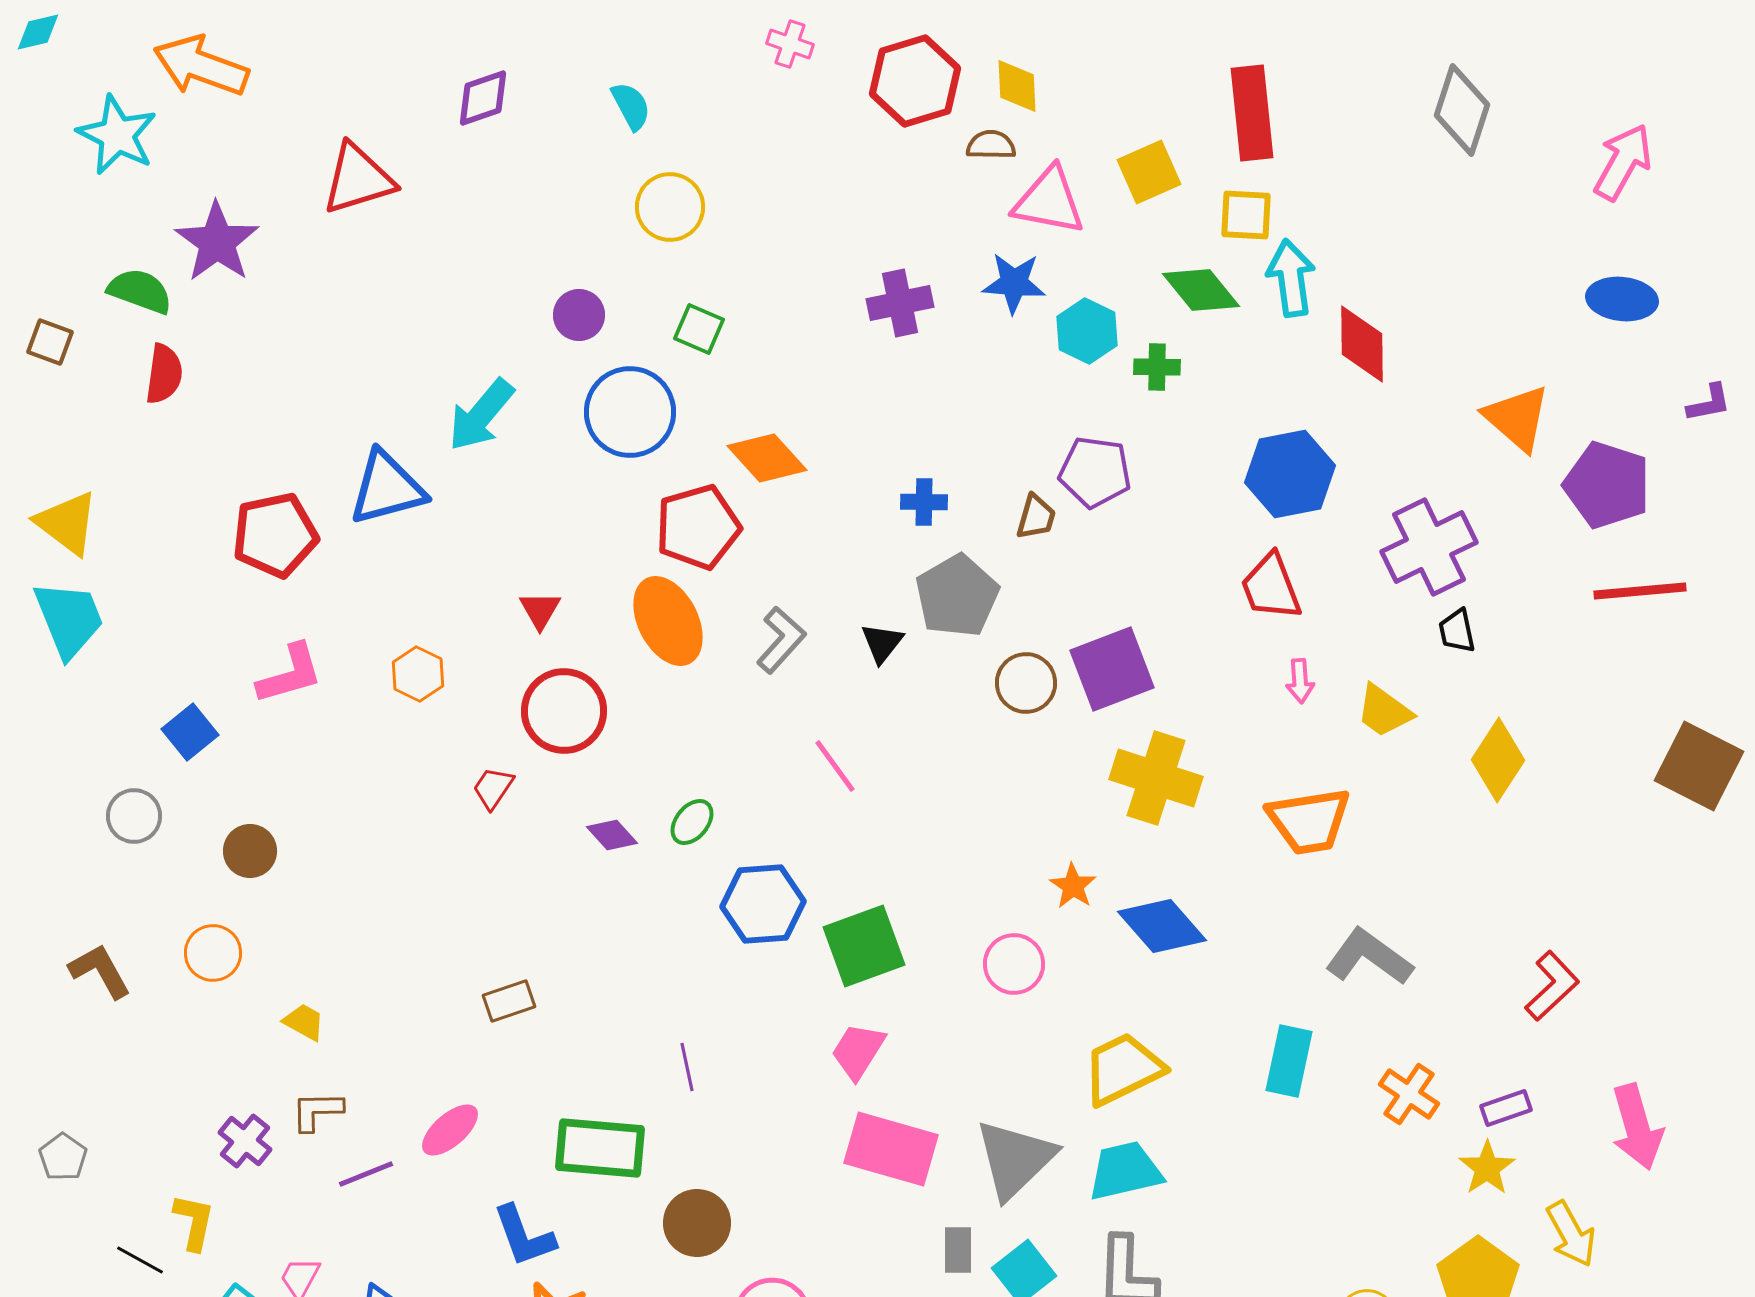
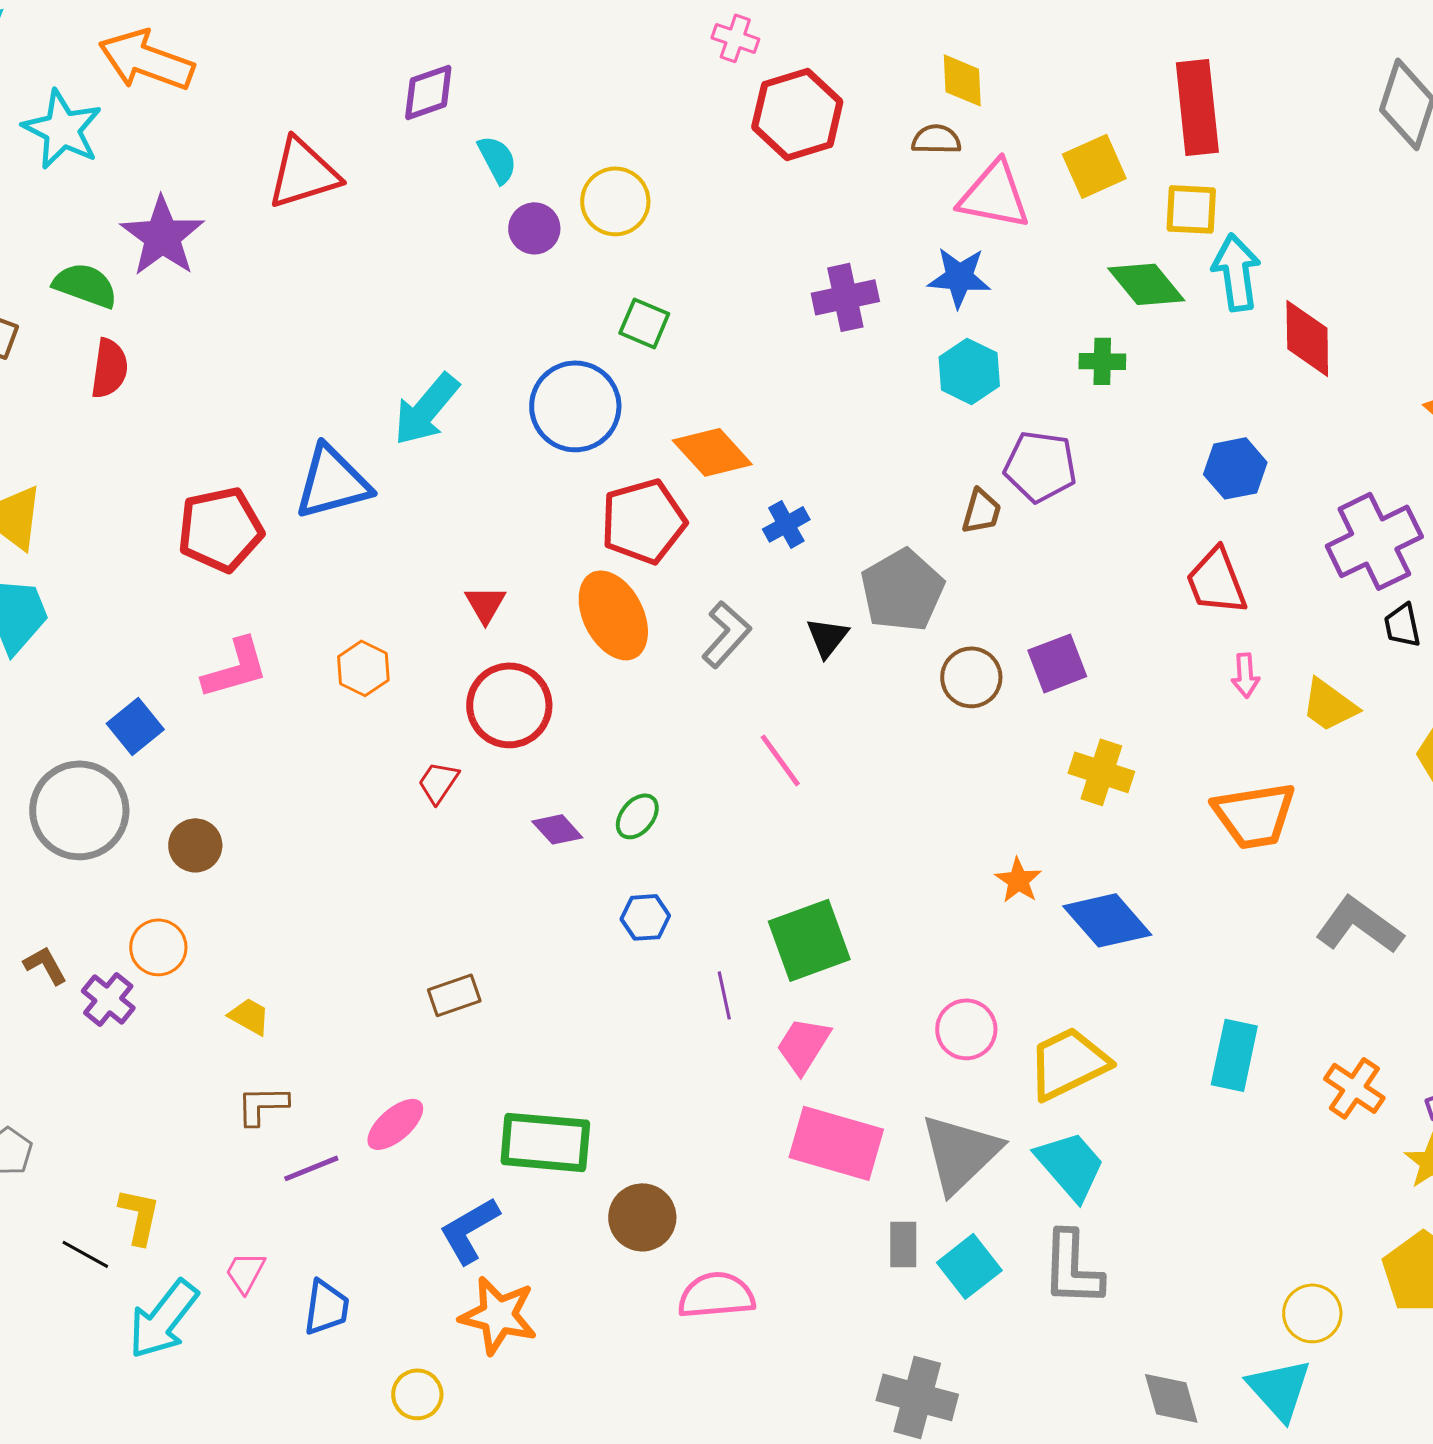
red hexagon: (915, 81) -> (797, 114), moved
cyan semicircle: (631, 106) -> (497, 159), moved
purple circle: (579, 315) -> (534, 228), moved
cyan hexagon: (1087, 331) -> (969, 371), moved
blue hexagon: (1290, 474) -> (1235, 468), size x0.7
blue cross: (924, 502) -> (786, 524), moved, turned -30
purple square: (1112, 669) -> (1057, 663), size x0.7
yellow cross: (1156, 778) -> (1101, 772), size x0.7
gray circle: (134, 816) -> (79, 810), size x1.8
blue hexagon: (763, 904) -> (645, 917), moved, size x0.6
gray L-shape: (1369, 957) -> (1359, 925), moved
pink circle: (1014, 964) -> (966, 1029), moved
brown L-shape: (100, 971) -> (45, 965), size x0.7
purple line: (687, 1067) -> (724, 995), moved
purple cross: (245, 1141) -> (108, 999), moved
cyan trapezoid: (1125, 1171) -> (1070, 1165), turned 62
blue L-shape: (524, 1236) -> (469, 1230), turned 80

